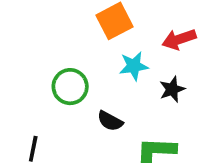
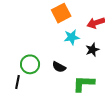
green circle: (70, 87) -> (30, 64), moved

